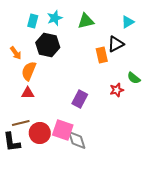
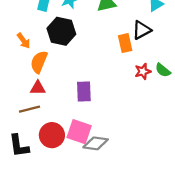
red star: (117, 90) -> (143, 71), moved
purple rectangle: (80, 99) -> (84, 91), moved, turned -30
brown line: (21, 123) -> (30, 109), moved
gray diamond: (77, 140) -> (96, 143), turned -65

